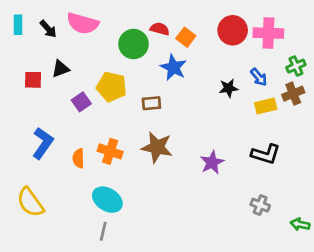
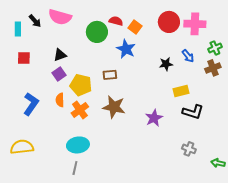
cyan rectangle: (18, 25) -> (18, 29), moved
black triangle: (61, 69) -> (60, 55), moved
yellow pentagon: (111, 87) -> (81, 85), moved
yellow rectangle: (266, 106) -> (181, 91), moved
orange cross: (110, 151) -> (80, 110), turned 36
orange semicircle: (78, 158) -> (60, 100), moved
cyan ellipse: (107, 200) -> (78, 145), turned -40
yellow semicircle: (30, 202) -> (22, 147), turned 120

